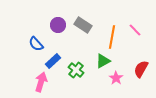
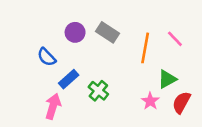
green triangle: (103, 61) -> (167, 79), moved
red semicircle: (141, 69) -> (181, 102), moved

